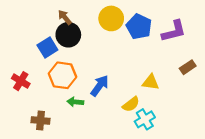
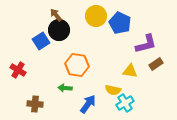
purple L-shape: (174, 31) -> (146, 44), moved
brown rectangle: (188, 67) -> (156, 64), moved
orange hexagon: (63, 75) -> (77, 65), moved
blue arrow: (100, 86) -> (88, 104), moved
yellow semicircle: (131, 104) -> (113, 90), turned 49

